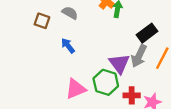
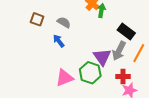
gray semicircle: (70, 13) -> (64, 22), moved
black rectangle: (147, 33) -> (126, 32), turned 72
red cross: (132, 95) -> (123, 77), moved

